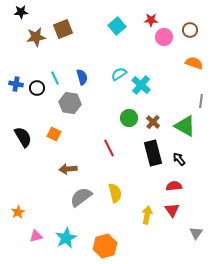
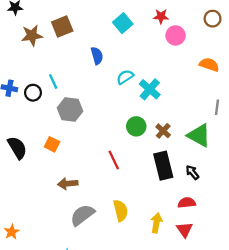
brown circle: (190, 30) -> (213, 19), moved
blue semicircle: (82, 77) -> (97, 56), moved
yellow arrow: (147, 215) -> (156, 223), moved

